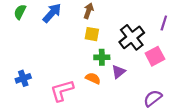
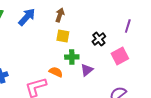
black cross: (132, 37) -> (99, 39), size x0.6
orange semicircle: (93, 78) -> (56, 72), moved

